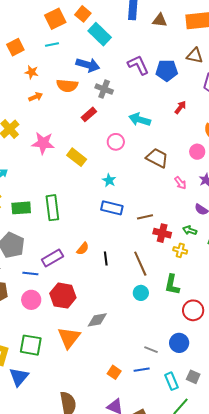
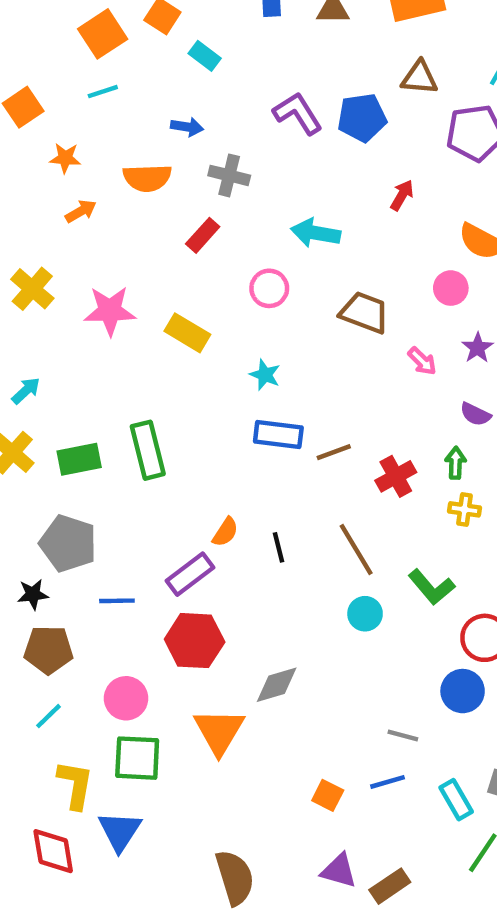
cyan rectangle: (100, 34) -> (205, 56), size x0.6
blue arrow: (88, 65) -> (187, 127), size x0.6
brown line: (145, 217) -> (334, 452), moved
green arrow: (190, 230) -> (456, 463), turned 80
red cross: (162, 233) -> (396, 476), turned -36
yellow cross: (180, 250) -> (464, 509), moved
purple rectangle: (52, 258) -> (190, 574), moved
green L-shape: (172, 285) -> (431, 587), turned -45
pink circle: (31, 300) -> (126, 698), moved
blue circle: (179, 343) -> (463, 691), moved

